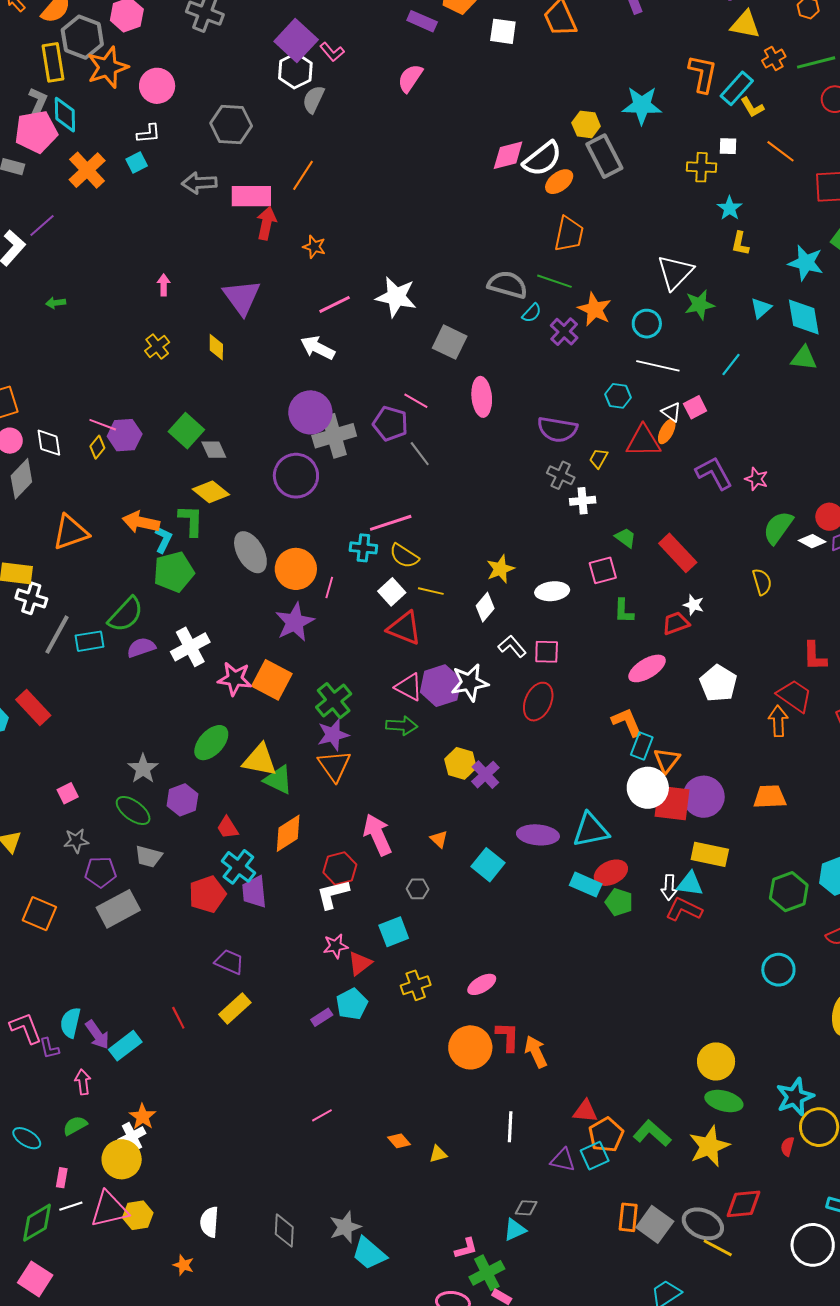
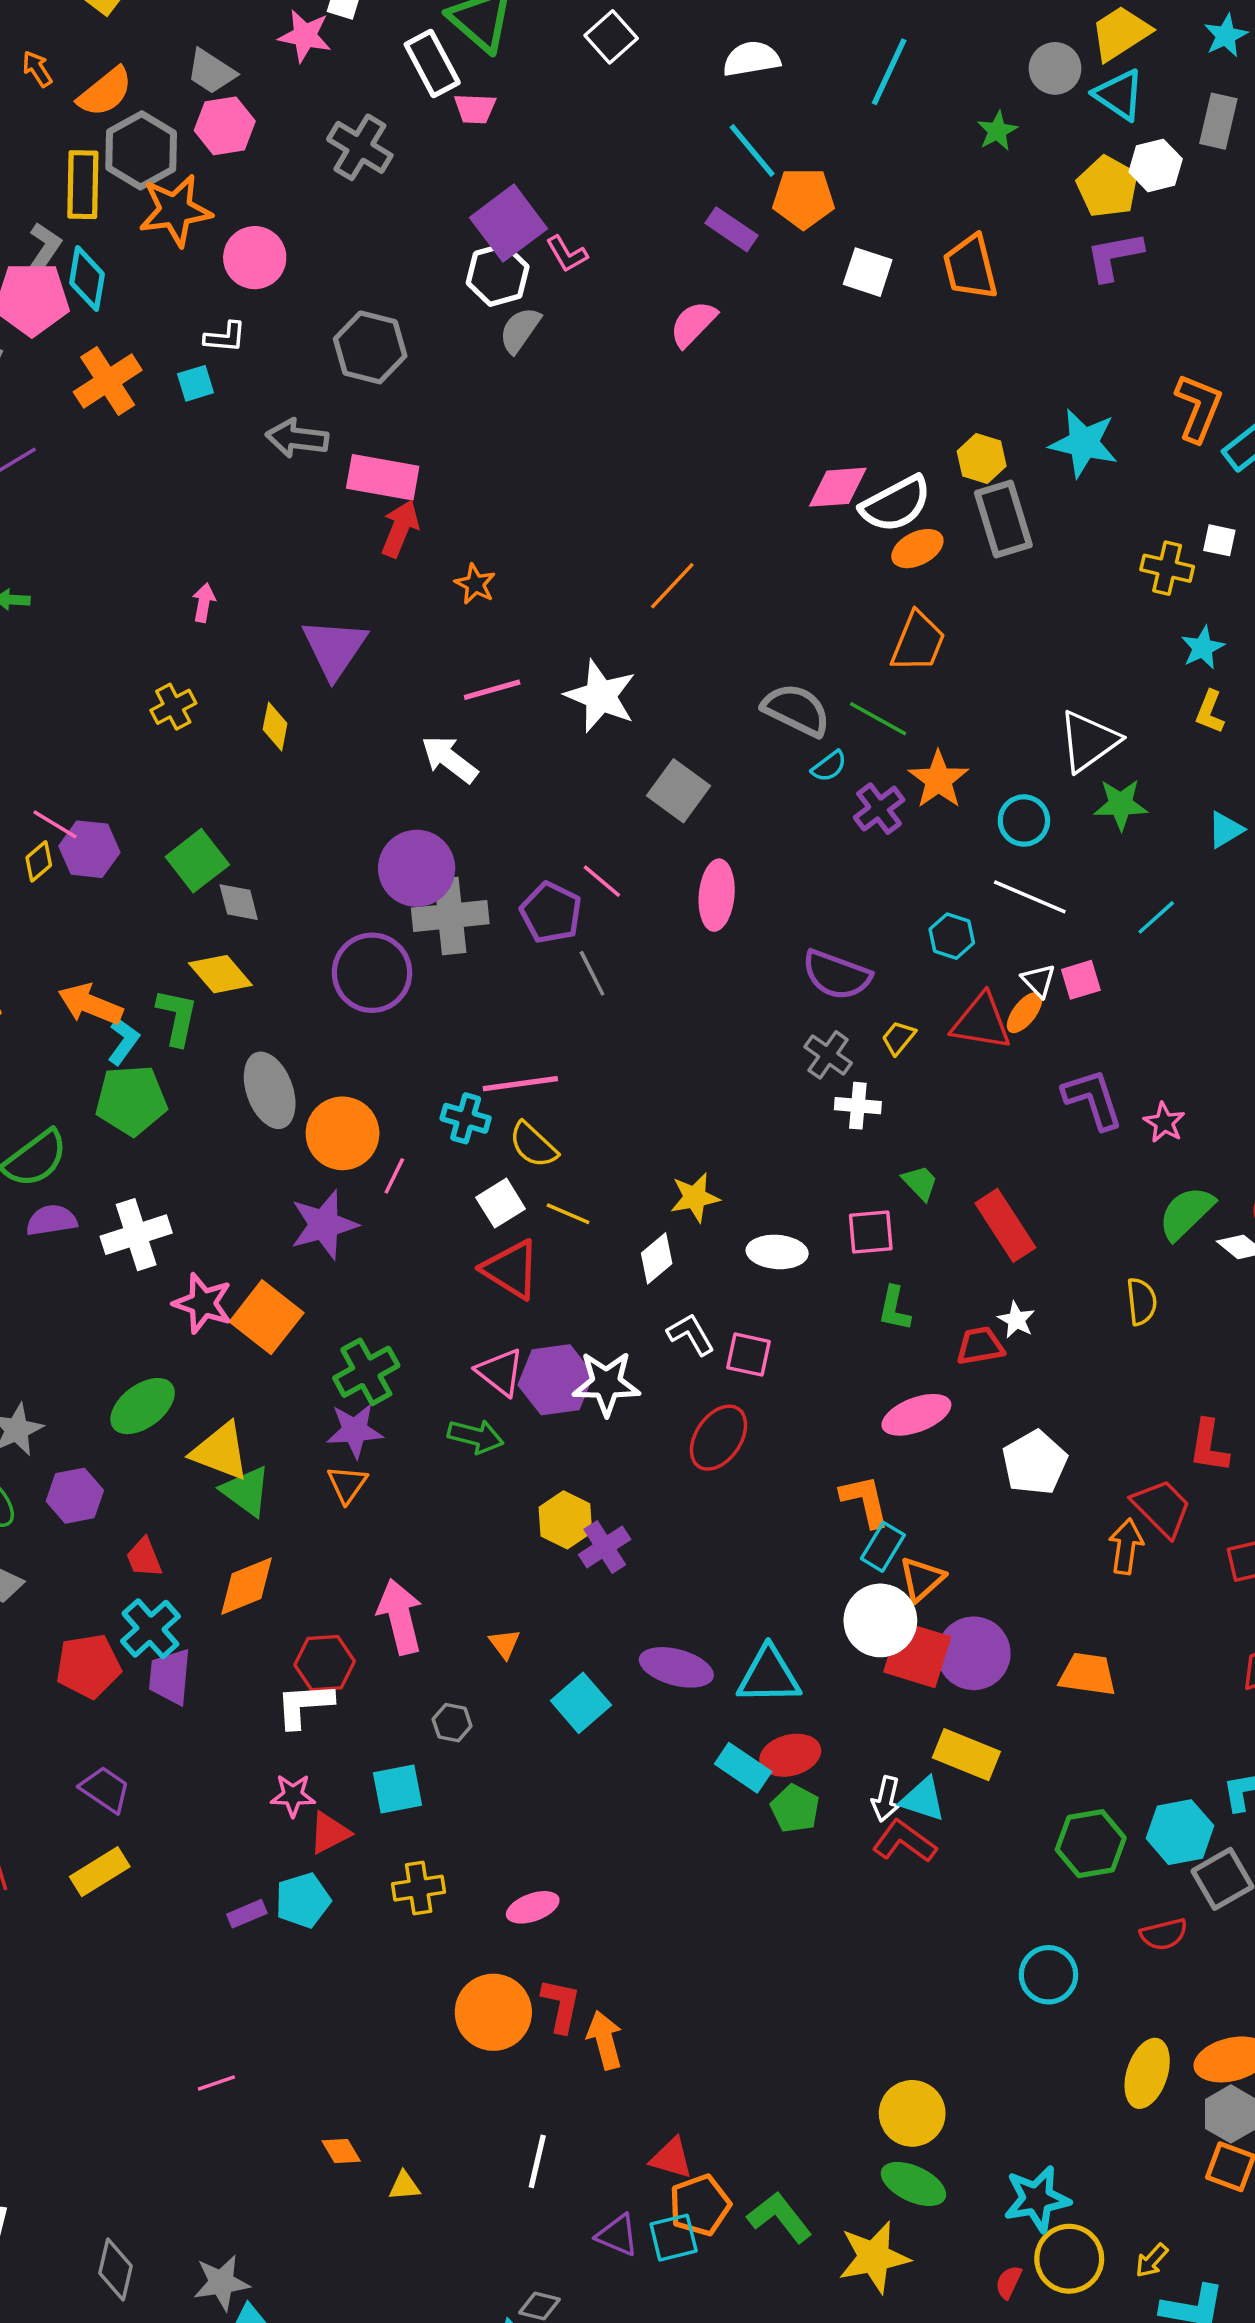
orange line: (303, 175) -> (672, 586), moved
orange triangle: (334, 766) -> (347, 1484), size x0.7

